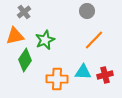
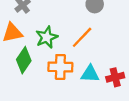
orange line: (94, 40) -> (82, 37), moved
orange cross: (57, 79) -> (60, 67), moved

